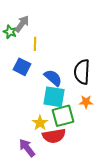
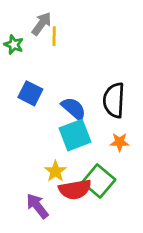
gray arrow: (22, 24) -> (42, 24), moved
yellow line: (35, 44) -> (54, 36), moved
cyan square: (54, 97) -> (75, 135), turned -30
green square: (63, 116) -> (99, 181), moved, turned -35

